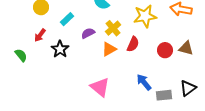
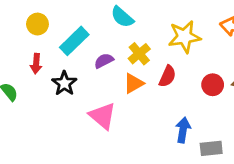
cyan rectangle: (67, 19) -> (74, 41), size x1.5
red arrow: (40, 35) -> (36, 64), turned -32
blue arrow: (144, 82) -> (183, 130), turned 48
pink triangle: (100, 87) -> (102, 116), moved

